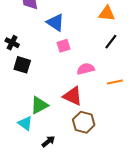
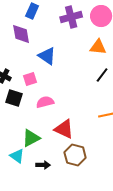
pink square: (63, 46) -> (30, 79), moved
pink semicircle: (86, 69) -> (45, 102), moved
black arrow: (48, 141) -> (43, 165), moved, turned 40

